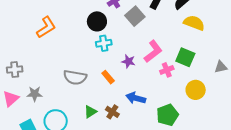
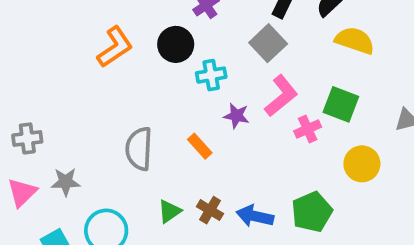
gray square: (135, 16) -> (268, 43), moved
orange L-shape: (46, 27) -> (115, 47), moved
cyan cross: (104, 43) -> (211, 75), moved
gray semicircle: (75, 77) -> (139, 149), turned 85
blue arrow: (136, 98) -> (255, 216), moved

